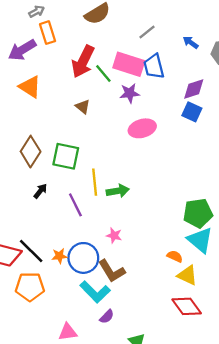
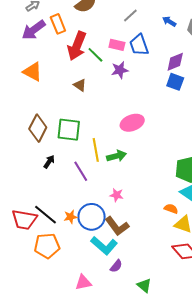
orange rectangle: (48, 33) -> (58, 24), moved
purple arrow: (22, 50) -> (34, 30), moved
pink rectangle: (129, 64) -> (117, 45), size x0.6
pink ellipse: (142, 128) -> (132, 123), moved

